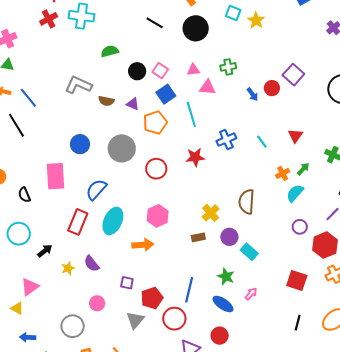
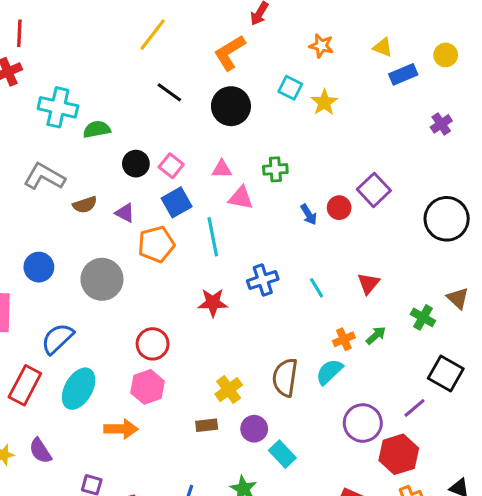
cyan cross: (82, 16) -> (58, 107), moved
brown semicircle: (106, 101) -> (85, 205), turned -35
red circle: (156, 169) -> (153, 344), moved
cyan semicircle: (295, 193) -> (329, 372), moved
purple circle: (300, 227) -> (363, 423), size x1.6

